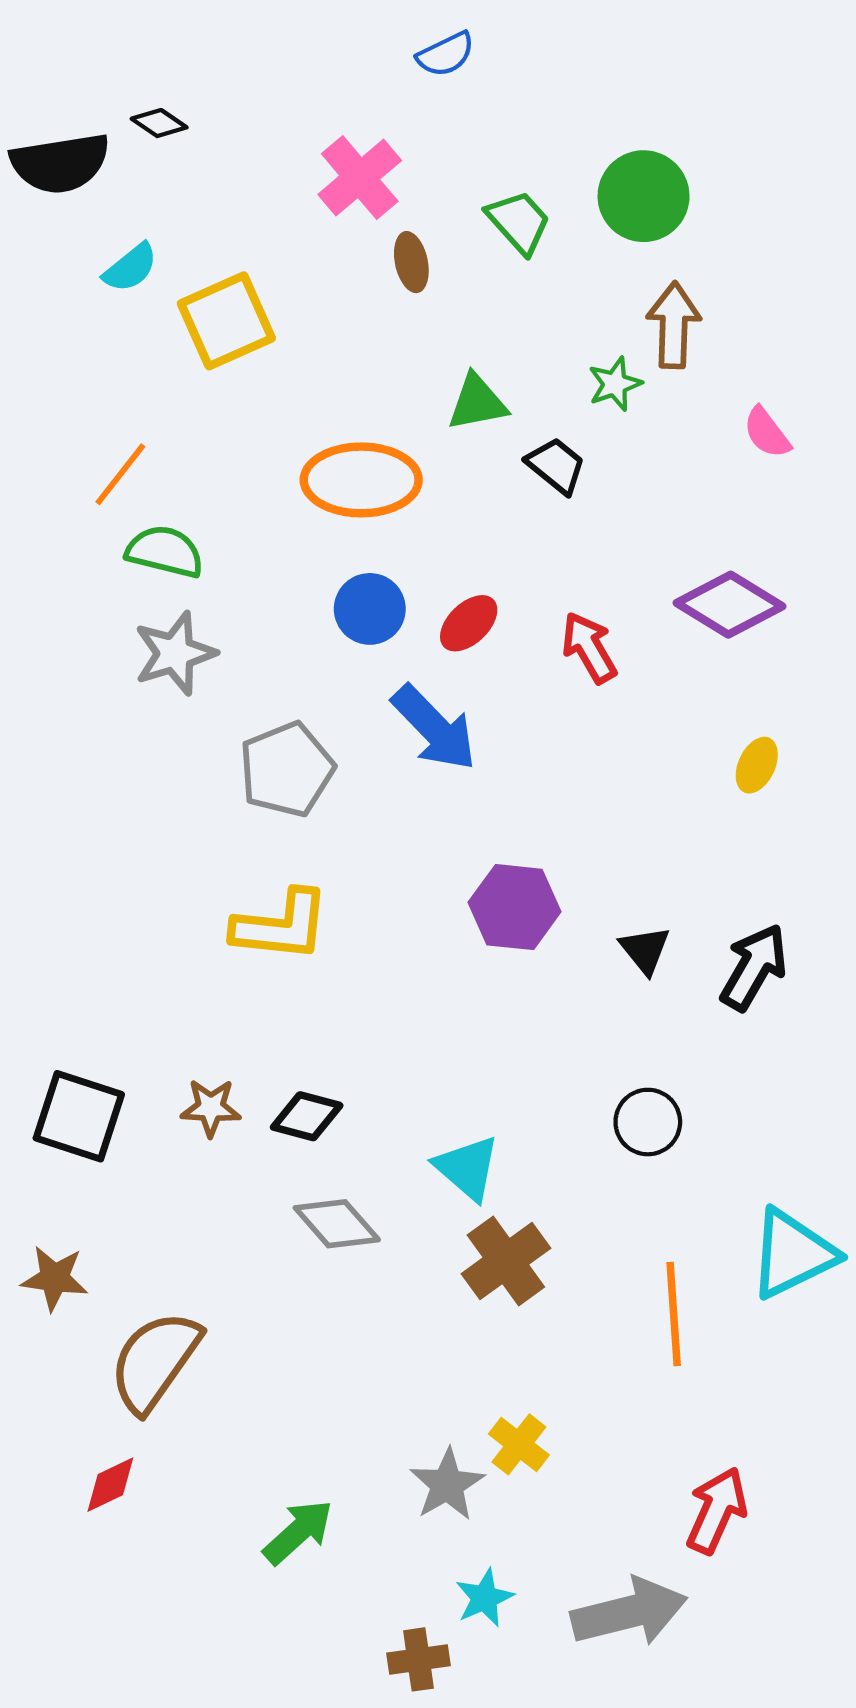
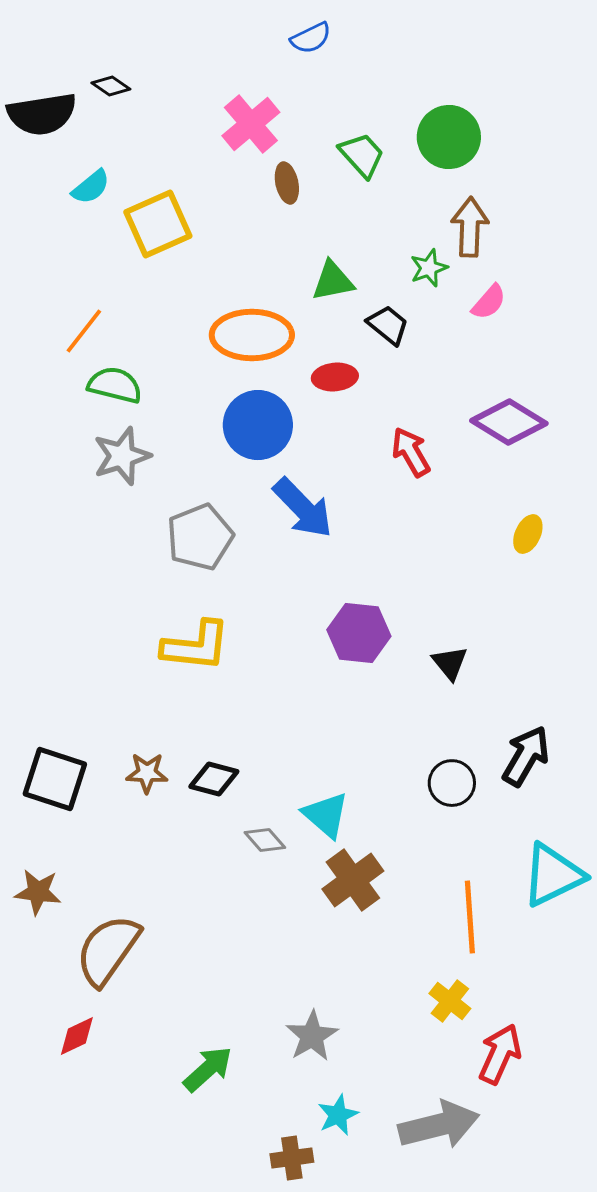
pink semicircle: (767, 433) -> (489, 302), moved, turned -102
blue circle: (370, 609) -> (258, 425), size x1.4
red ellipse: (469, 623) -> (335, 377), moved, turned 39
black arrow: (754, 967) -> (526, 756), moved
gray diamond: (337, 1224) -> (265, 840), moved, size x0.7
yellow cross: (519, 1444) -> (450, 1001), moved

